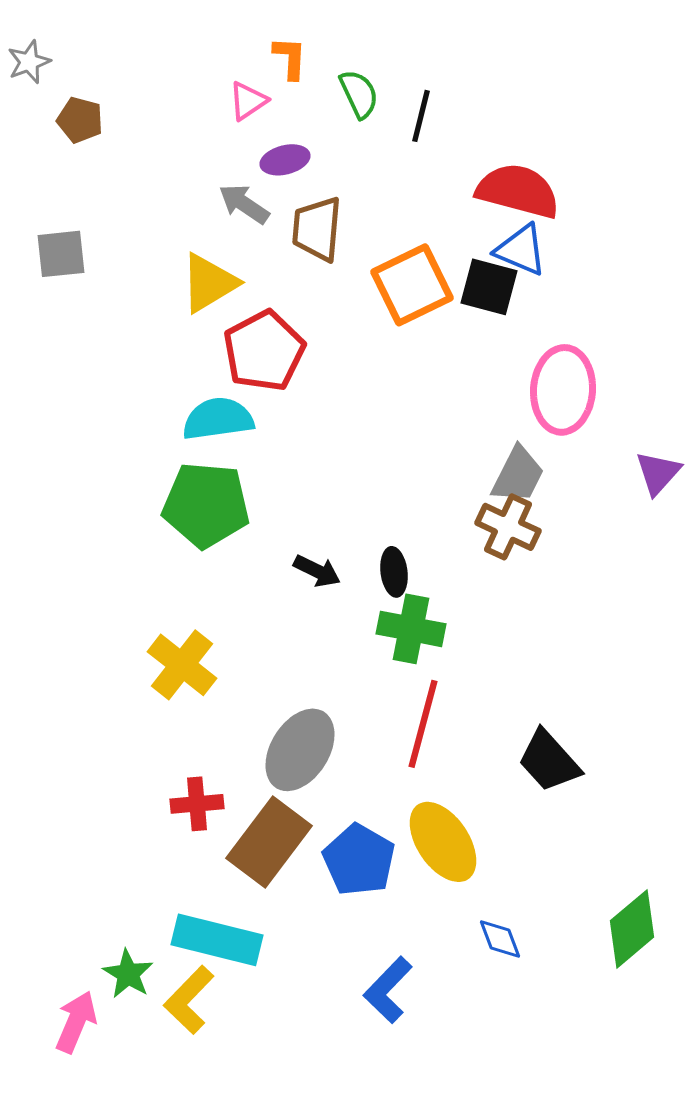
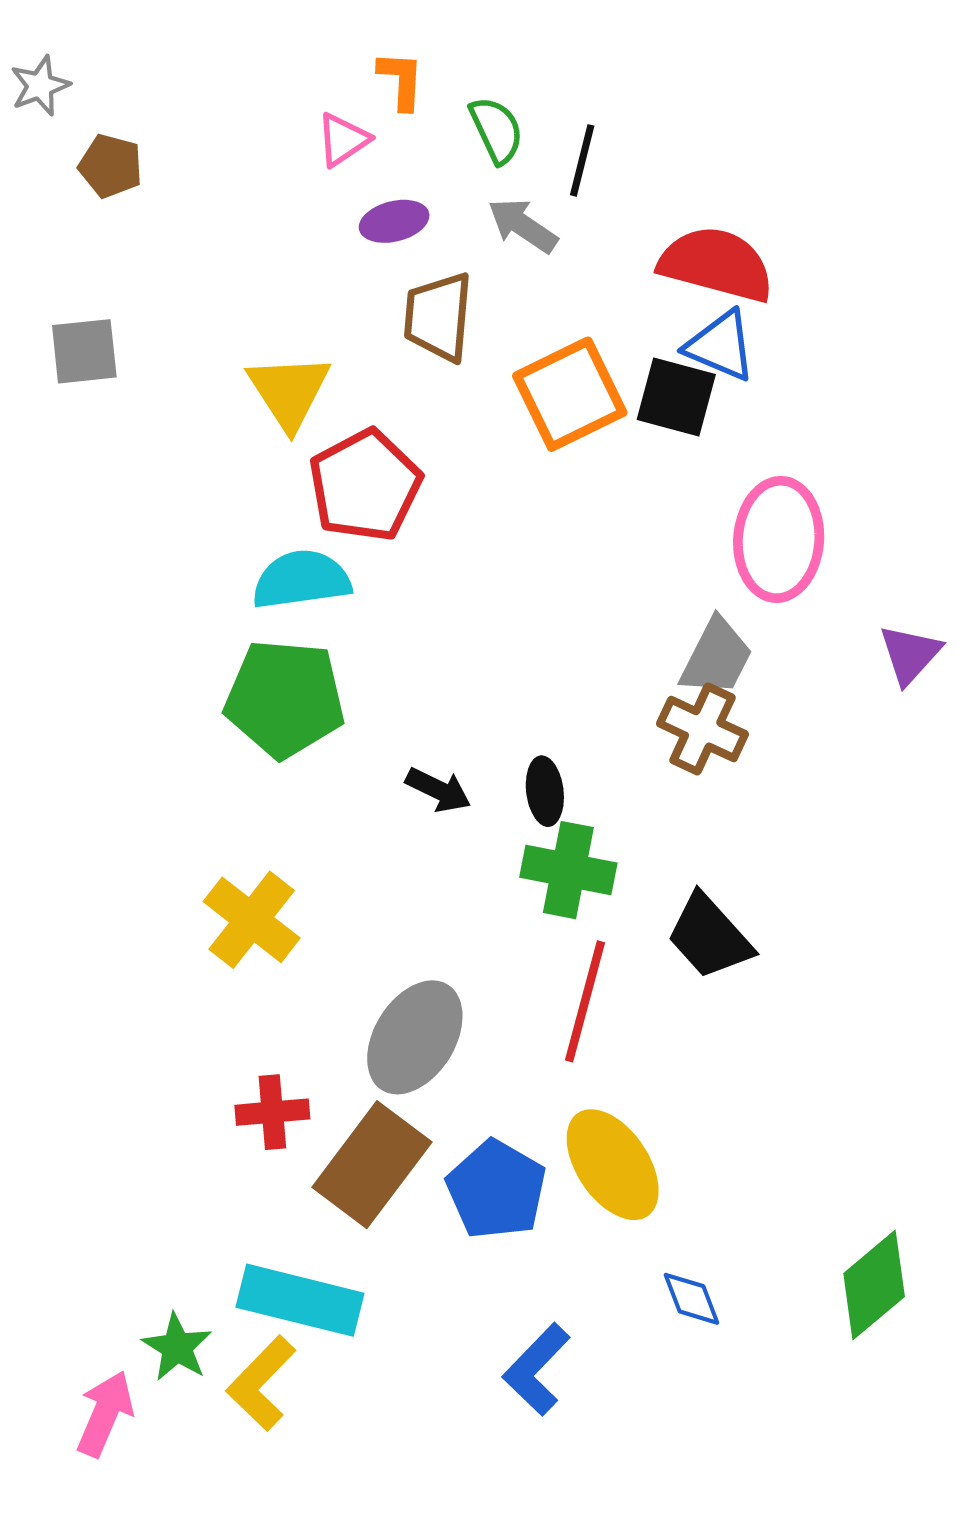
gray arrow: (244, 204) -> (523, 225), moved
yellow triangle: (209, 283) -> (289, 391), turned -32
black trapezoid: (549, 761) -> (709, 936), moved

